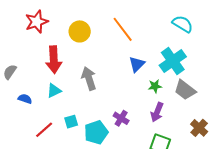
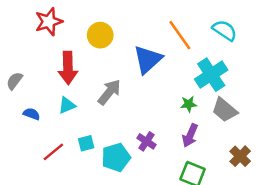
orange line: (123, 29) -> (180, 35), moved
blue triangle: (137, 64) -> (148, 59), moved, size x1.5
gray arrow: (89, 78) -> (109, 92), turned 55

